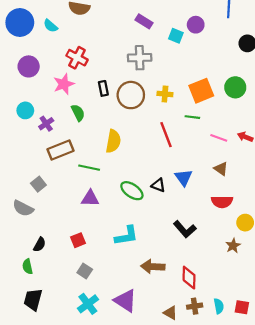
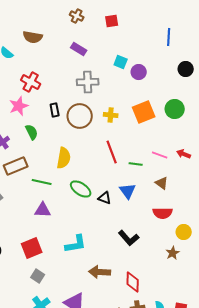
purple rectangle: (144, 21) -> (79, 49), moved
purple circle: (196, 25) -> (139, 72), moved
green line: (192, 117) -> (136, 164), moved
green ellipse: (132, 191) -> (81, 189), moved
red square: (78, 240) -> (32, 248), size x1.5

